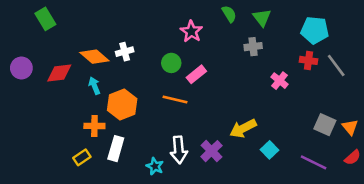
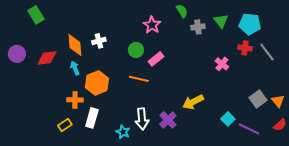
green triangle: (262, 18) -> (221, 21), moved
gray cross: (253, 47) -> (198, 27), moved
orange diamond: (94, 57) -> (75, 45), turned 45
gray square: (325, 125) -> (258, 99), turned 30
cyan square: (269, 150) -> (228, 119), moved

